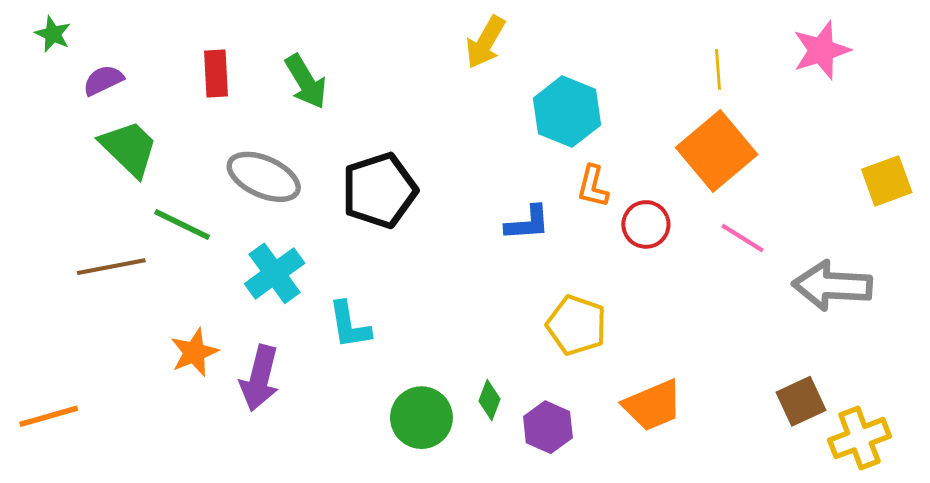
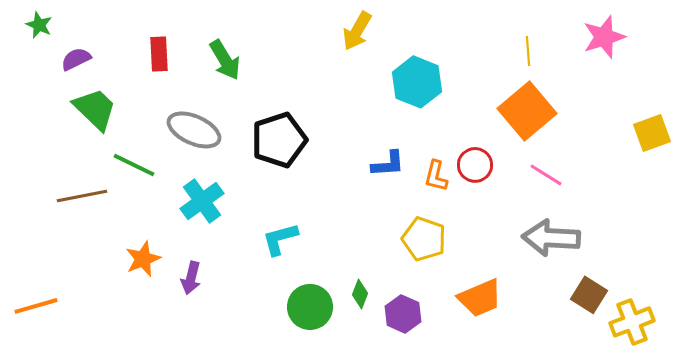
orange L-shape: (593, 186) -> (436, 176), moved
gray arrow: (832, 286) -> (551, 238), moved
cyan L-shape: (349, 325) -> (280, 239), moved, turned 84
purple arrow: (260, 378) -> (191, 278), size x0.7
brown square: (801, 401) -> (589, 295), turned -33

